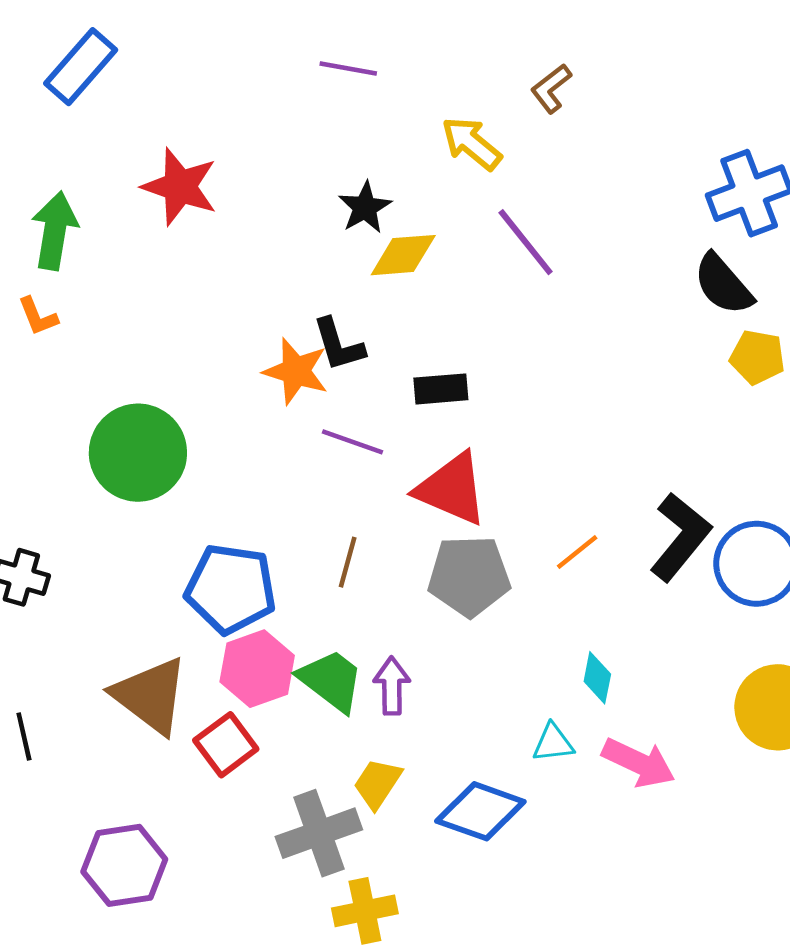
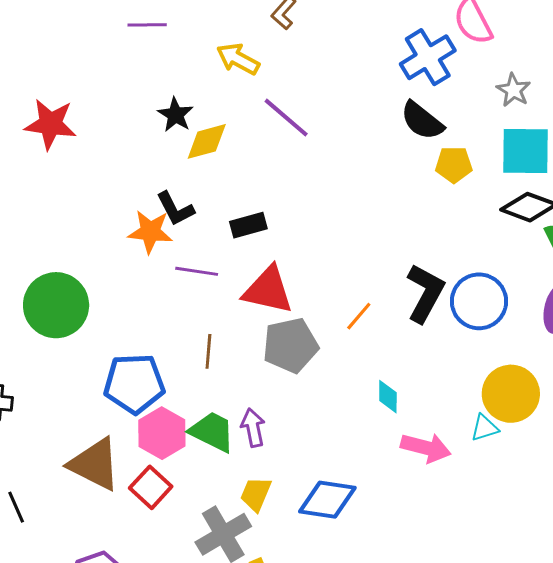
cyan triangle: (553, 743) -> (485, 428), moved

